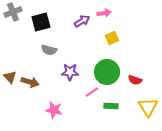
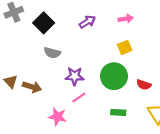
pink arrow: (104, 13) -> (126, 19), moved
black square: (41, 22) -> (44, 23), turned -30
yellow square: (112, 38) -> (125, 47), moved
pink line: (92, 92) -> (79, 97), moved

